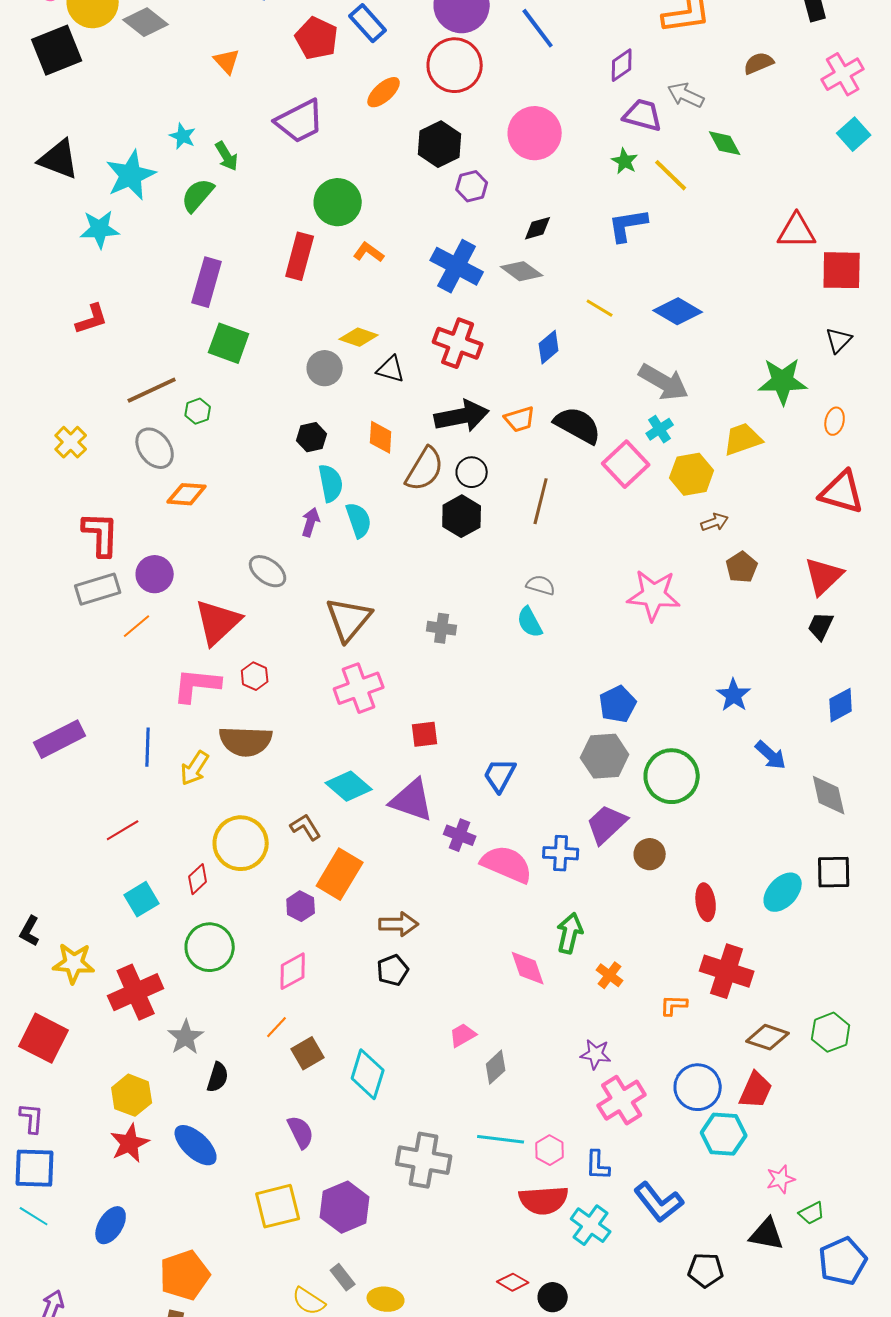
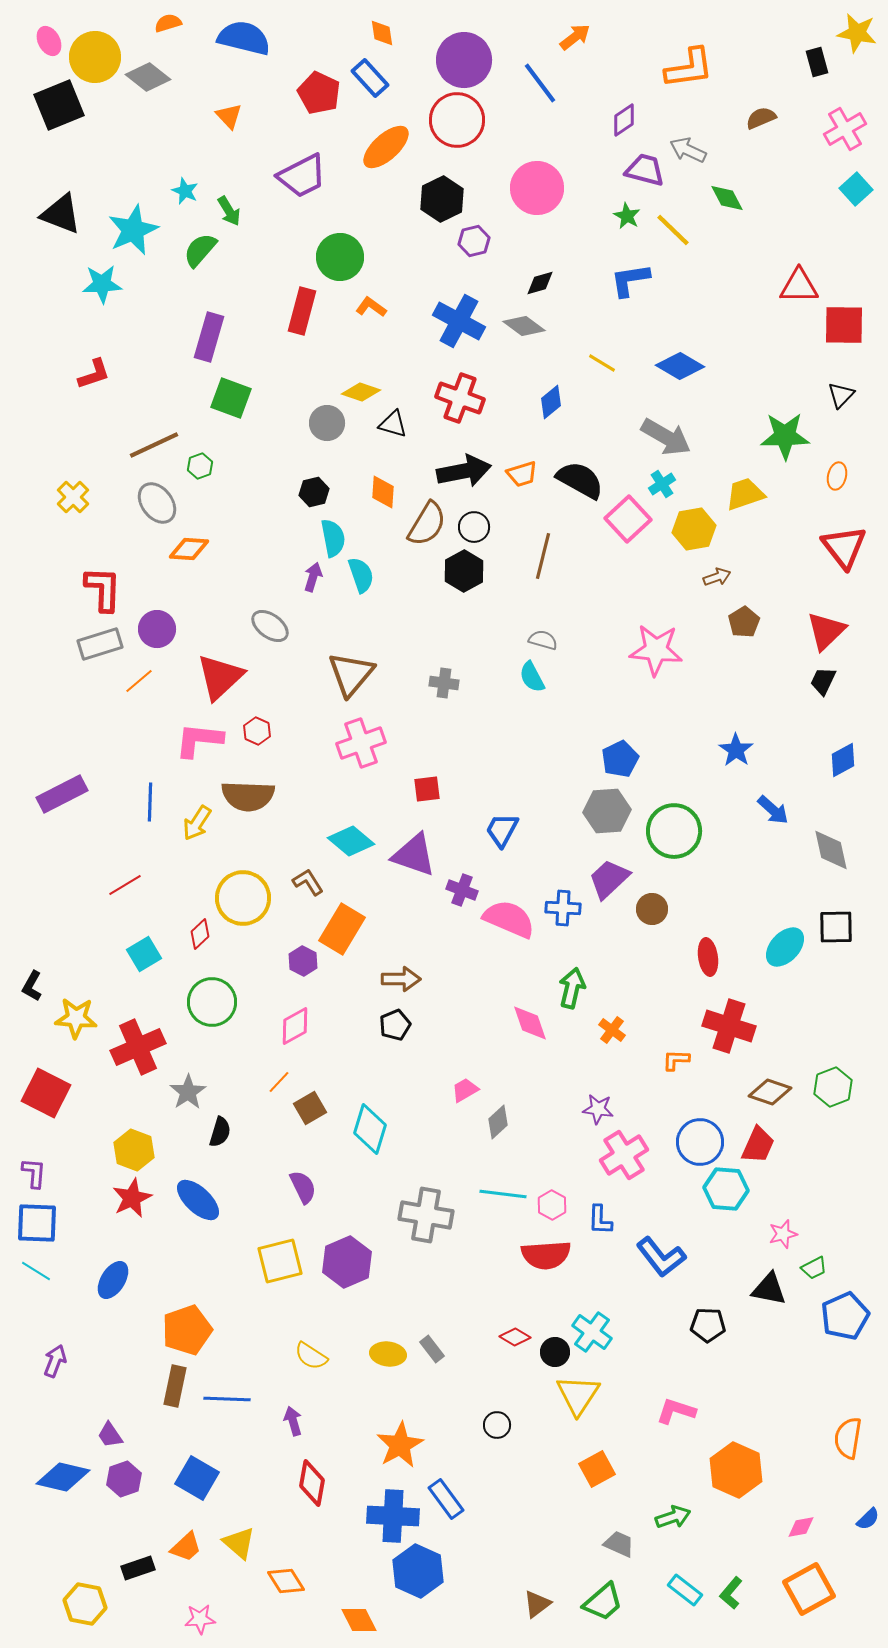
orange ellipse: (384, 92) -> (386, 147), size x1.4
red triangle: (842, 492) -> (844, 547), turned 36
cyan cross: (591, 1225) -> (592, 1332), moved
gray rectangle: (343, 1277) -> (432, 1349), moved

